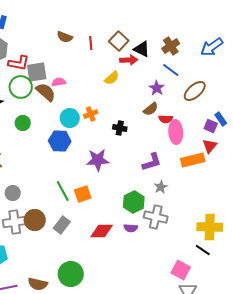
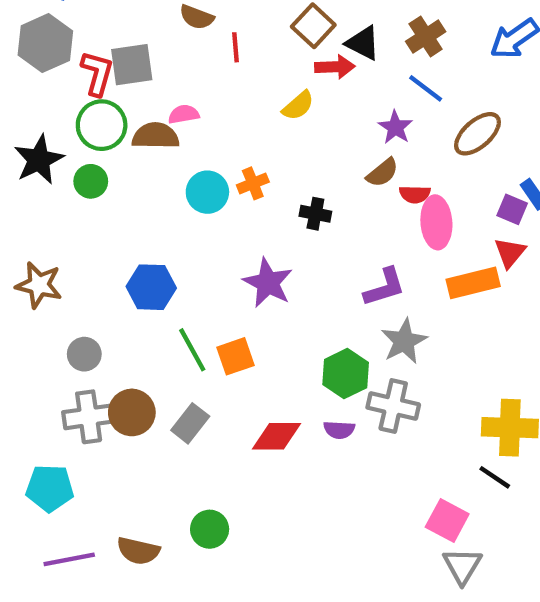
red line: (91, 43) -> (235, 47), moved
red L-shape: (19, 63) -> (97, 73), turned -85
gray square: (37, 72) -> (132, 65), moved
brown semicircle: (46, 92) -> (156, 136), turned -40
green circle: (23, 123) -> (91, 181), moved
blue hexagon: (60, 141) -> (151, 287), moved
purple star: (98, 160) -> (268, 283), turned 30
gray star: (161, 187) -> (404, 341), size x1.5
green circle: (71, 274) -> (210, 529), size x0.7

